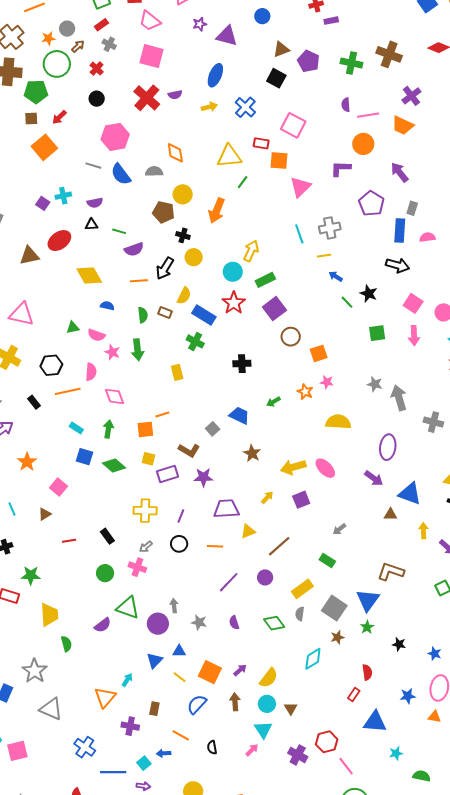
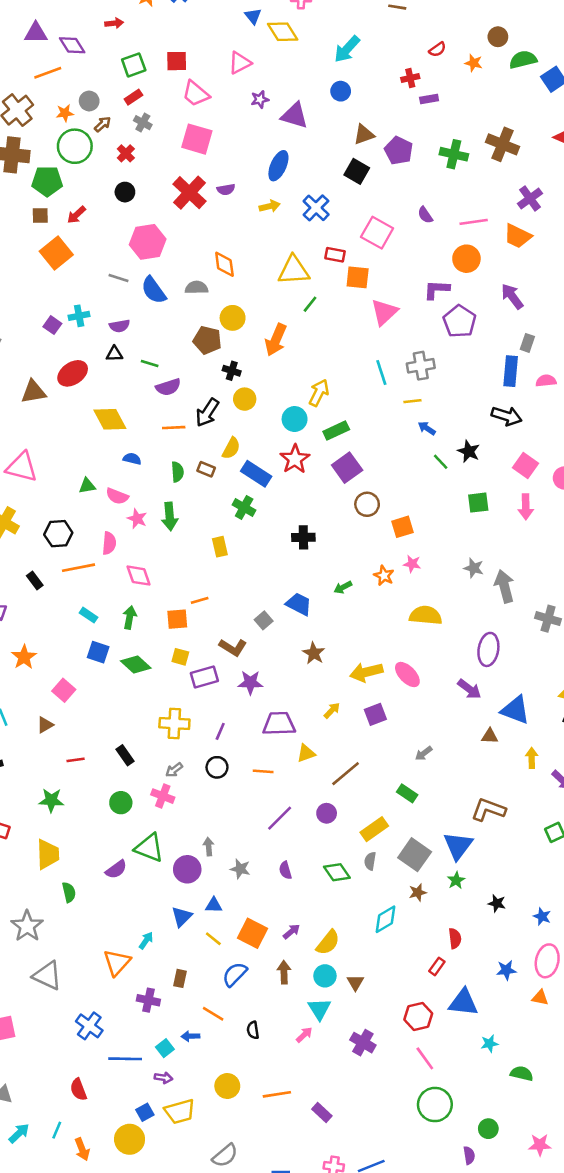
purple semicircle: (346, 105) -> (425, 215), moved, turned -32
purple pentagon: (371, 204) -> (460, 321), moved
green star: (31, 575) -> (51, 800), moved
red hexagon: (327, 742) -> (418, 1016), moved

